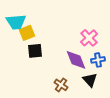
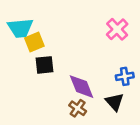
pink cross: (89, 38) -> (117, 29), moved
purple diamond: (76, 60) -> (81, 87), moved

